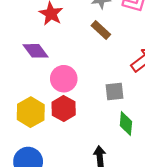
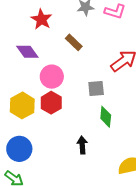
brown rectangle: (101, 30) -> (74, 42), moved

